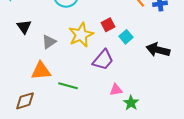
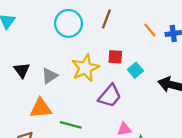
red square: (108, 25) -> (115, 57), turned 32
black triangle: (24, 27) -> (22, 70), moved

